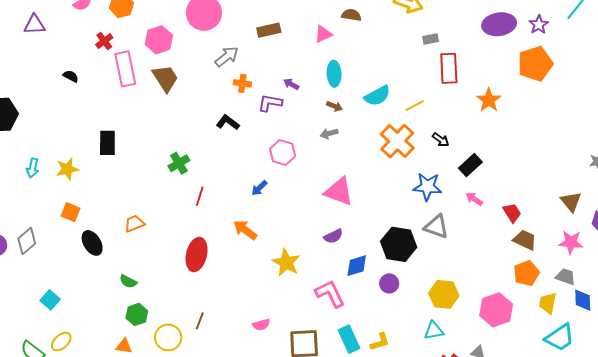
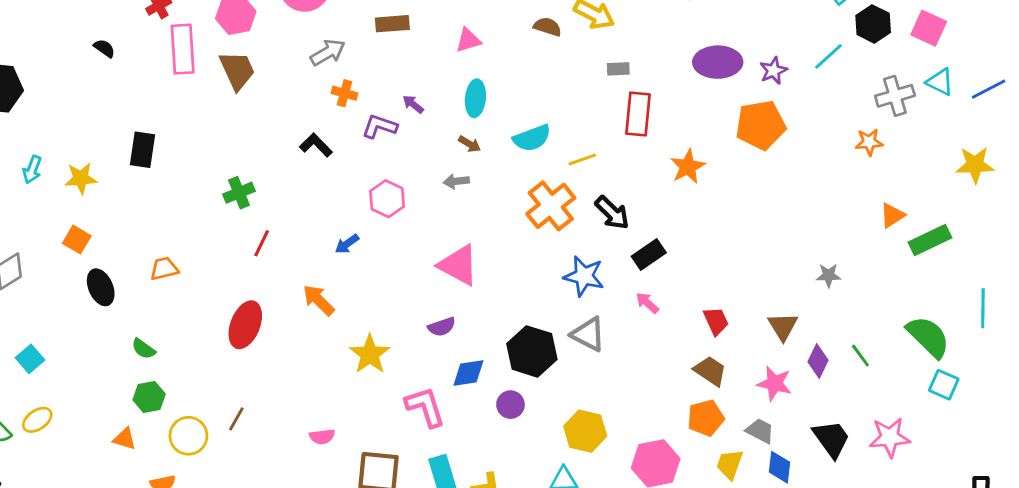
brown semicircle: (351, 15) -> (548, 27), moved
black arrow: (441, 140) -> (612, 213), size x1.5
red trapezoid: (512, 213) -> (716, 321), moved

